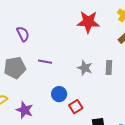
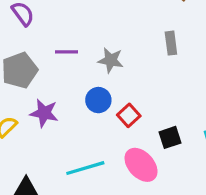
gray star: (85, 68) -> (111, 60), moved
purple star: (25, 110) -> (44, 113), moved

